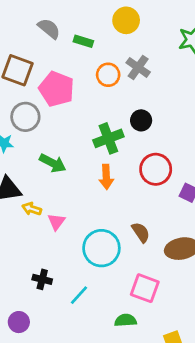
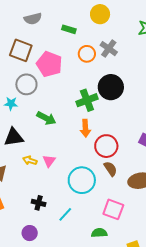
gray semicircle: (49, 29) -> (33, 19), moved, turned 126
black circle: (141, 120) -> (111, 87), size x1.6
red circle: (156, 169) -> (106, 146), moved
yellow arrow: (32, 209) -> (30, 160), moved
purple circle: (19, 322) -> (30, 233), moved

